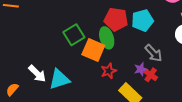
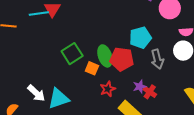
red pentagon: (116, 19) -> (122, 59), moved
orange square: (93, 50) -> (92, 68), size x0.6
gray arrow: (153, 53) -> (157, 59), moved, turned 30

